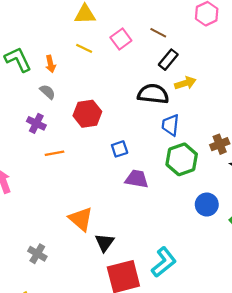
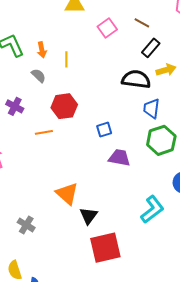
yellow line: (84, 48) -> (66, 59), moved, turned 63
red hexagon: (87, 114) -> (64, 106), moved
purple cross: (36, 123) -> (15, 106), moved
cyan L-shape: (164, 262) -> (152, 209), moved

